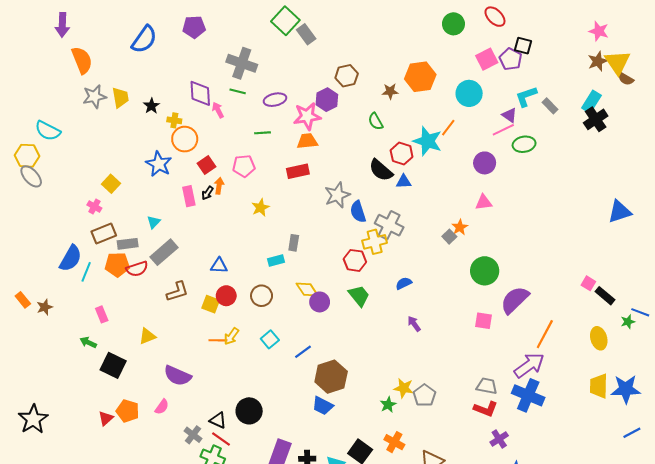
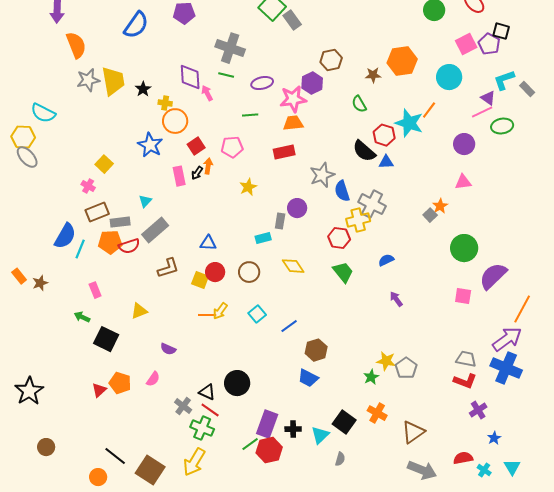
yellow trapezoid: (120, 98) -> (113, 81), size x1.4
purple circle: (320, 302) -> (297, 208), moved
purple semicircle: (177, 376) -> (168, 349), size x0.6
brown hexagon: (331, 377) -> (316, 350), size x0.7

